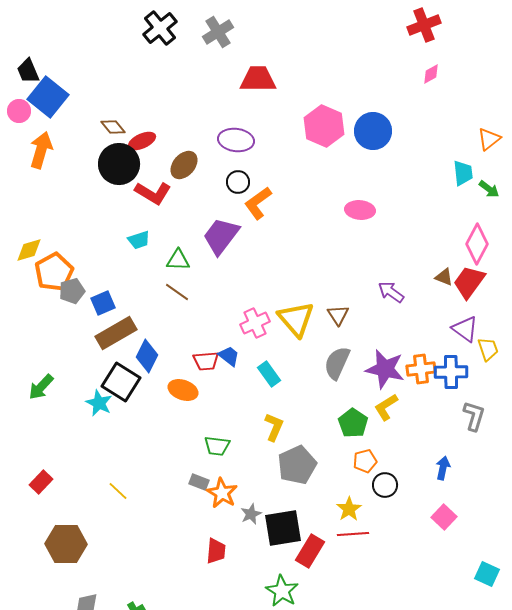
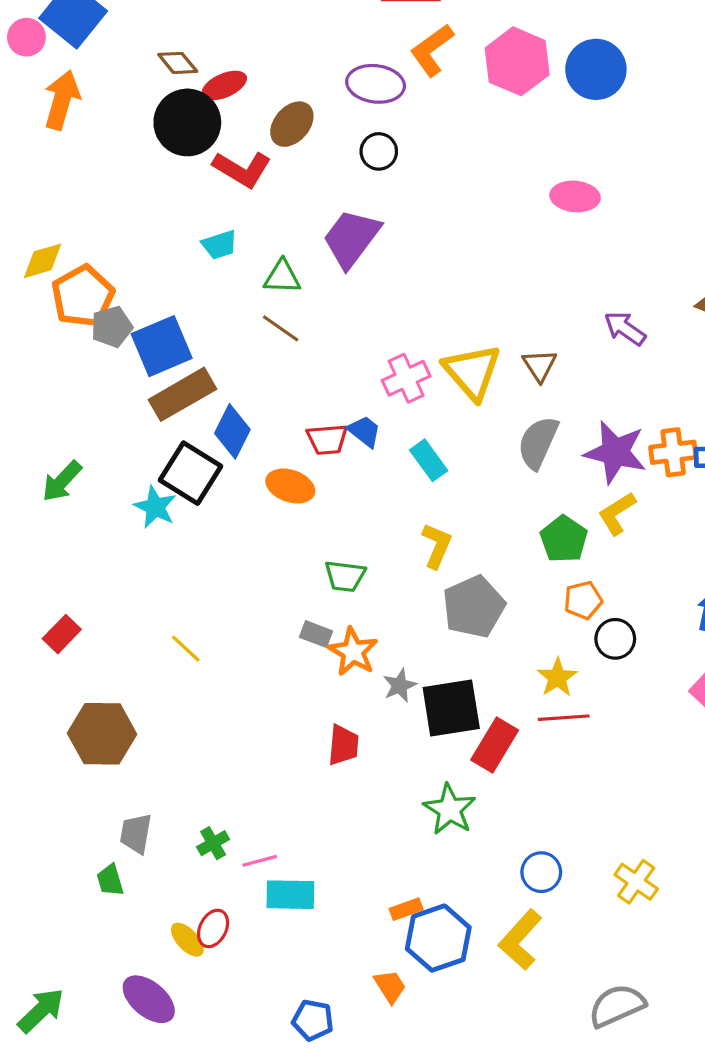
orange L-shape: (258, 203) -> (432, 50), moved
blue square: (103, 303) -> (162, 346), size x1.5

